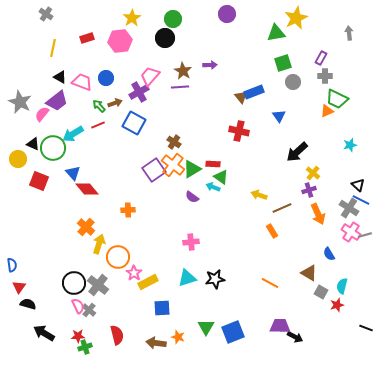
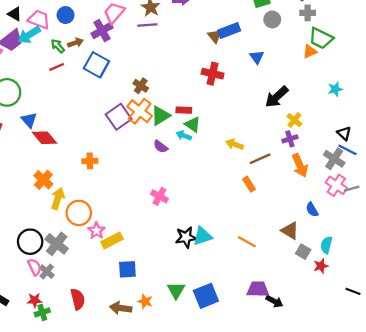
cyan arrow: (73, 134) -> (29, 35), moved
pink cross: (191, 242) -> (159, 196), turned 35
cyan triangle: (187, 278) -> (203, 236), moved

